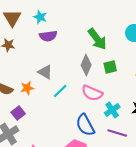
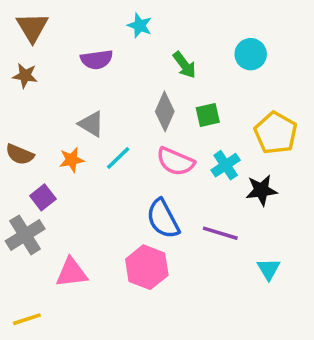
cyan star: (40, 17) -> (140, 26), moved
green arrow: (97, 39) -> (184, 65), size x0.7
orange star: (27, 88) -> (72, 160), moved
cyan cross: (112, 110) -> (226, 165), moved

